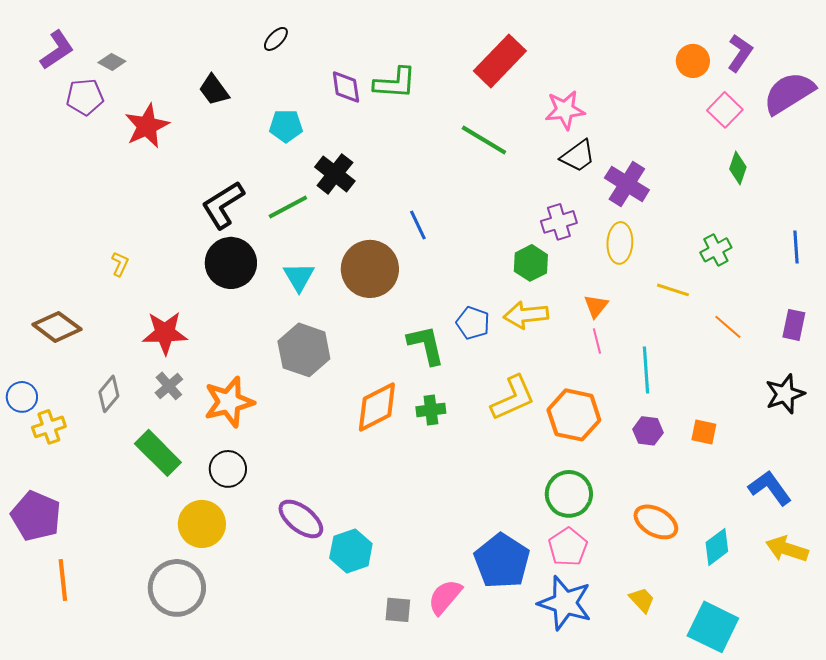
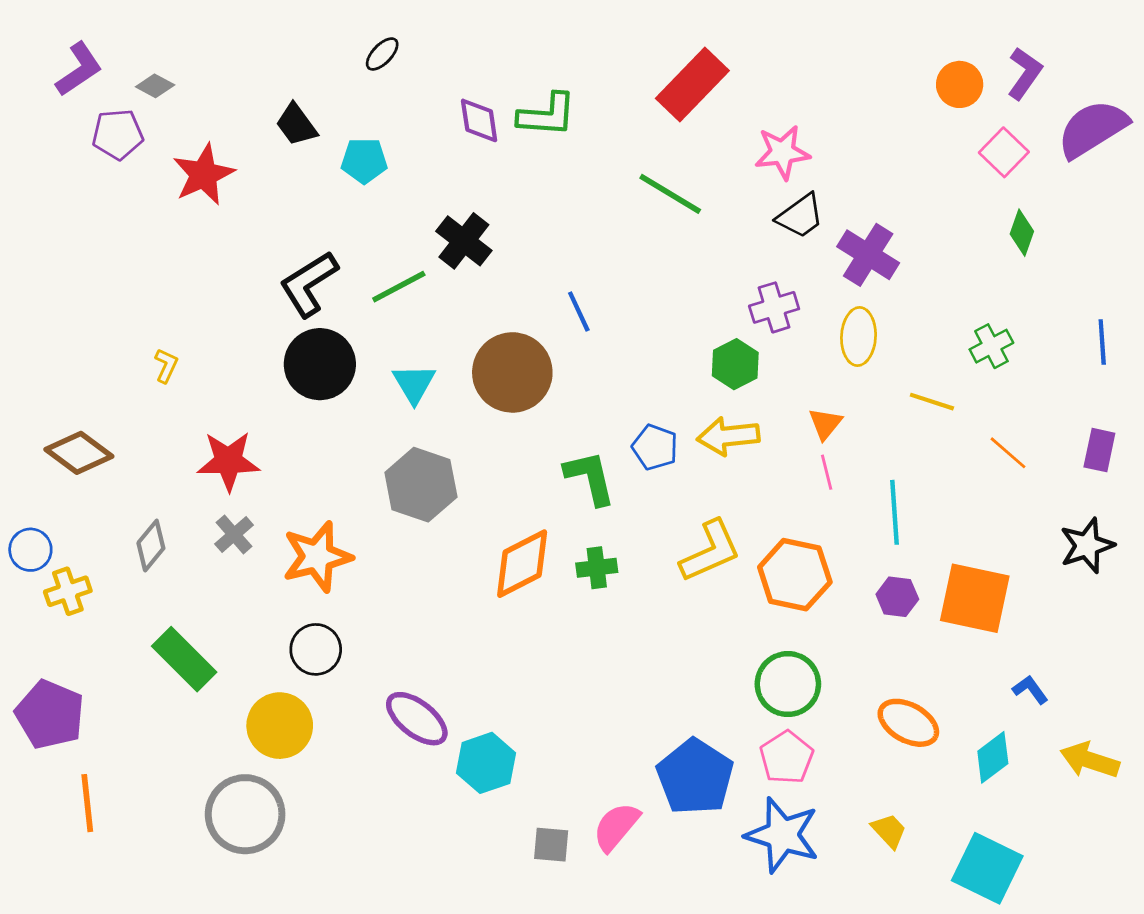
cyan pentagon: (286, 126) -> (364, 161), moved
orange square: (704, 432) -> (975, 598), size x2.0
green rectangle: (158, 453) -> (184, 659), moved
blue L-shape: (770, 488) -> (1030, 690), moved, size x0.6

